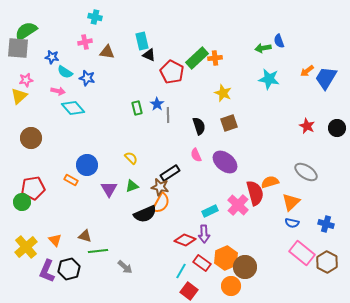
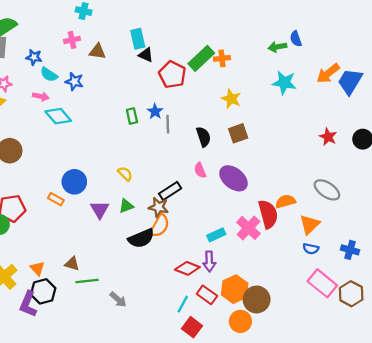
orange arrow: (307, 71) -> (328, 73), size x1.5
black hexagon: (69, 269) -> (43, 291), moved

